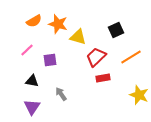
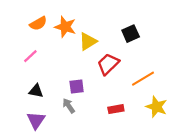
yellow triangle: (78, 37) -> (88, 41), turned -48
orange line: (131, 57) -> (143, 79), moved
purple square: (50, 60) -> (77, 87), moved
red rectangle: (103, 78) -> (116, 109), moved

